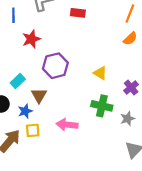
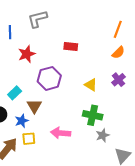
red rectangle: (78, 13) -> (71, 47), moved
purple cross: (131, 88) -> (119, 80), moved
gray star: (127, 119) -> (103, 135), moved

